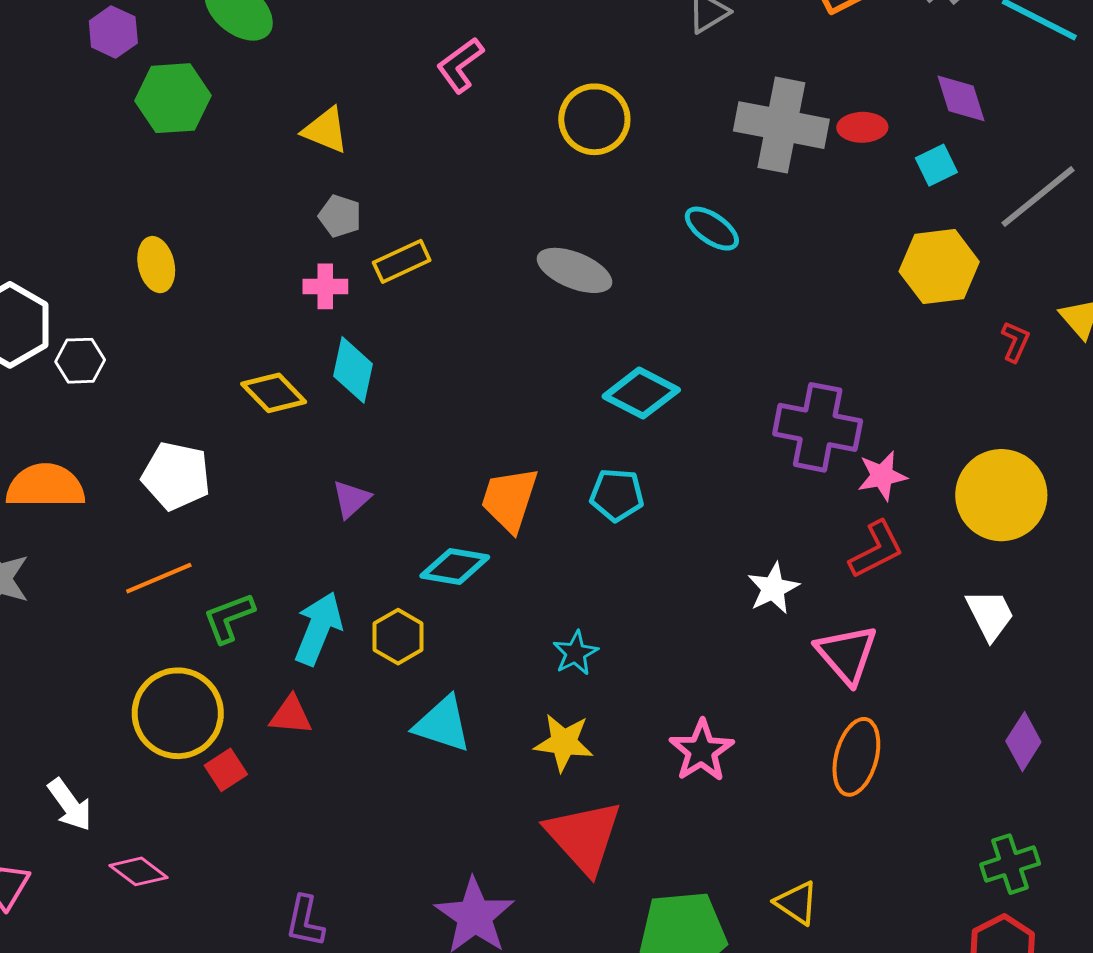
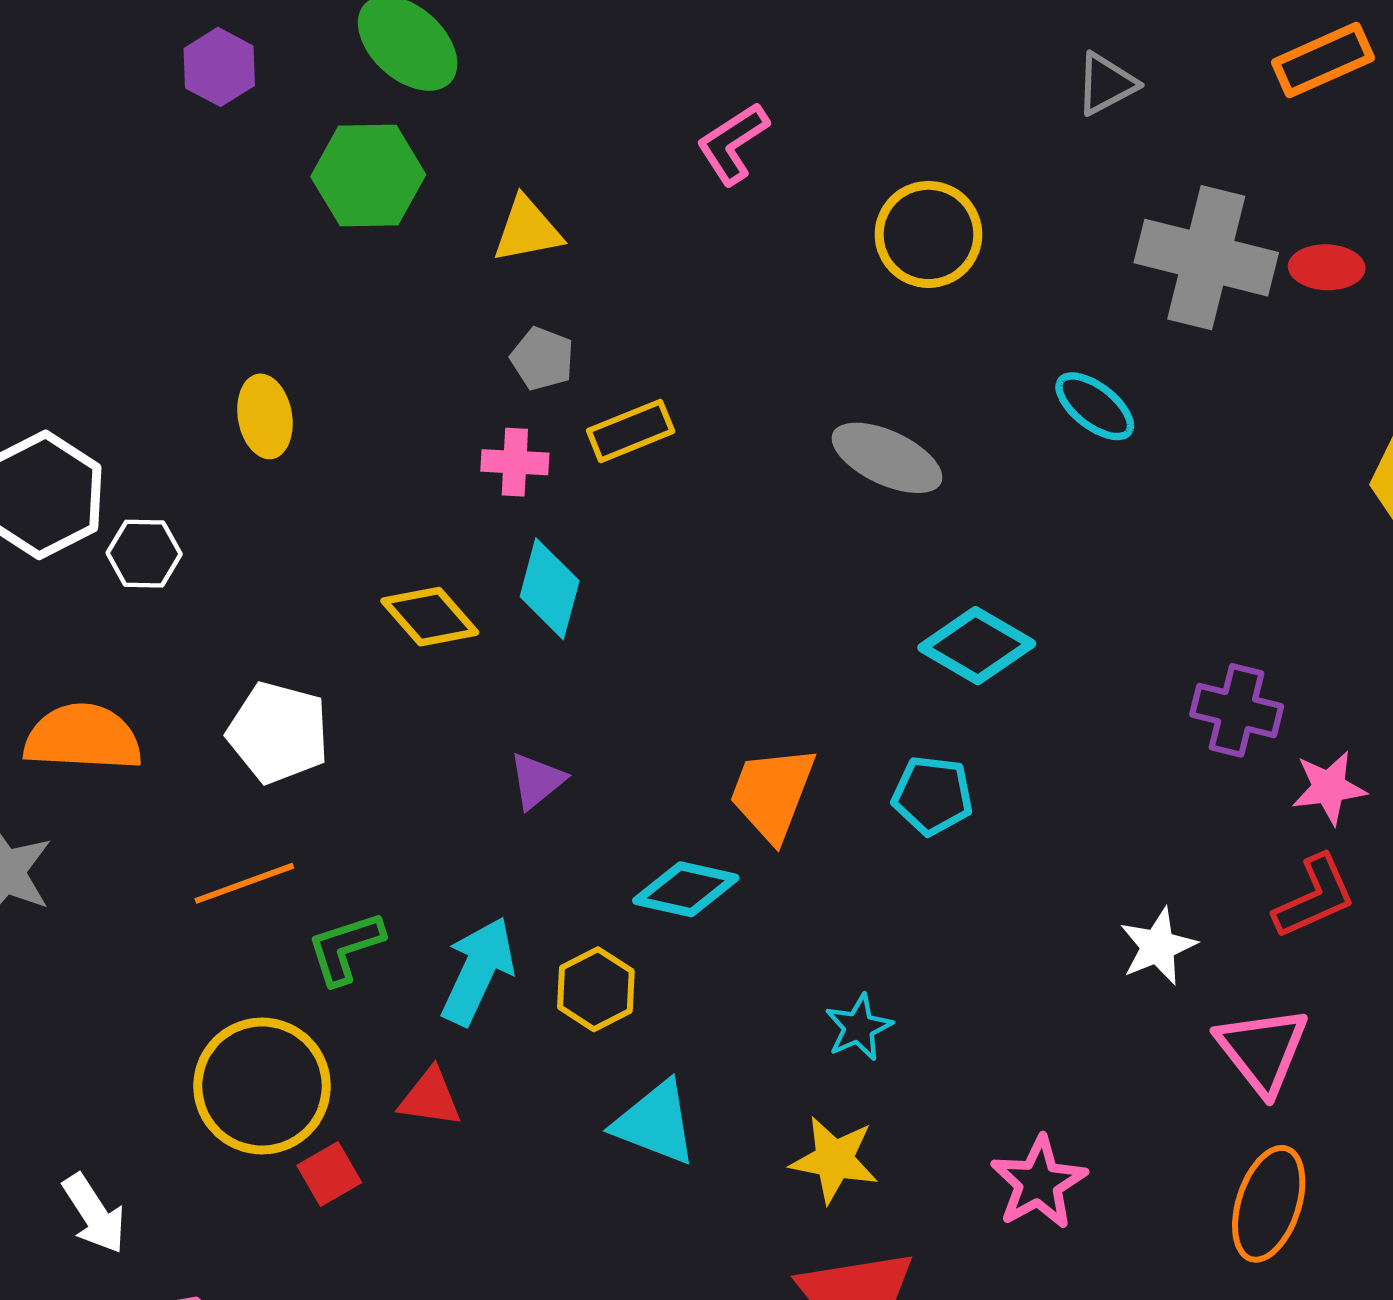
green hexagon: (173, 98) -> (368, 176), moved
yellow triangle: (325, 130) -> (527, 230), turned -36
purple cross: (818, 427) -> (1237, 710), size x0.7

